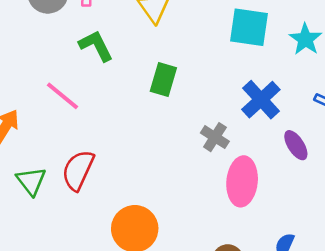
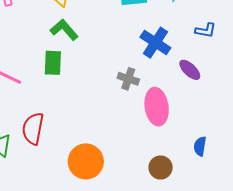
green L-shape: (96, 46) -> (64, 30), moved
green rectangle: (163, 79) -> (53, 63), moved

